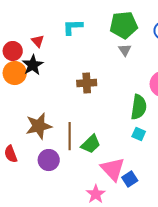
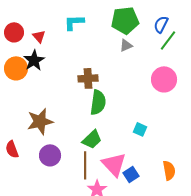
gray triangle: (125, 50) -> (126, 45), turned 40
red circle: (13, 51) -> (14, 32), moved
green semicircle: (139, 107) -> (98, 102), moved
brown line: (70, 136) -> (85, 165), moved

